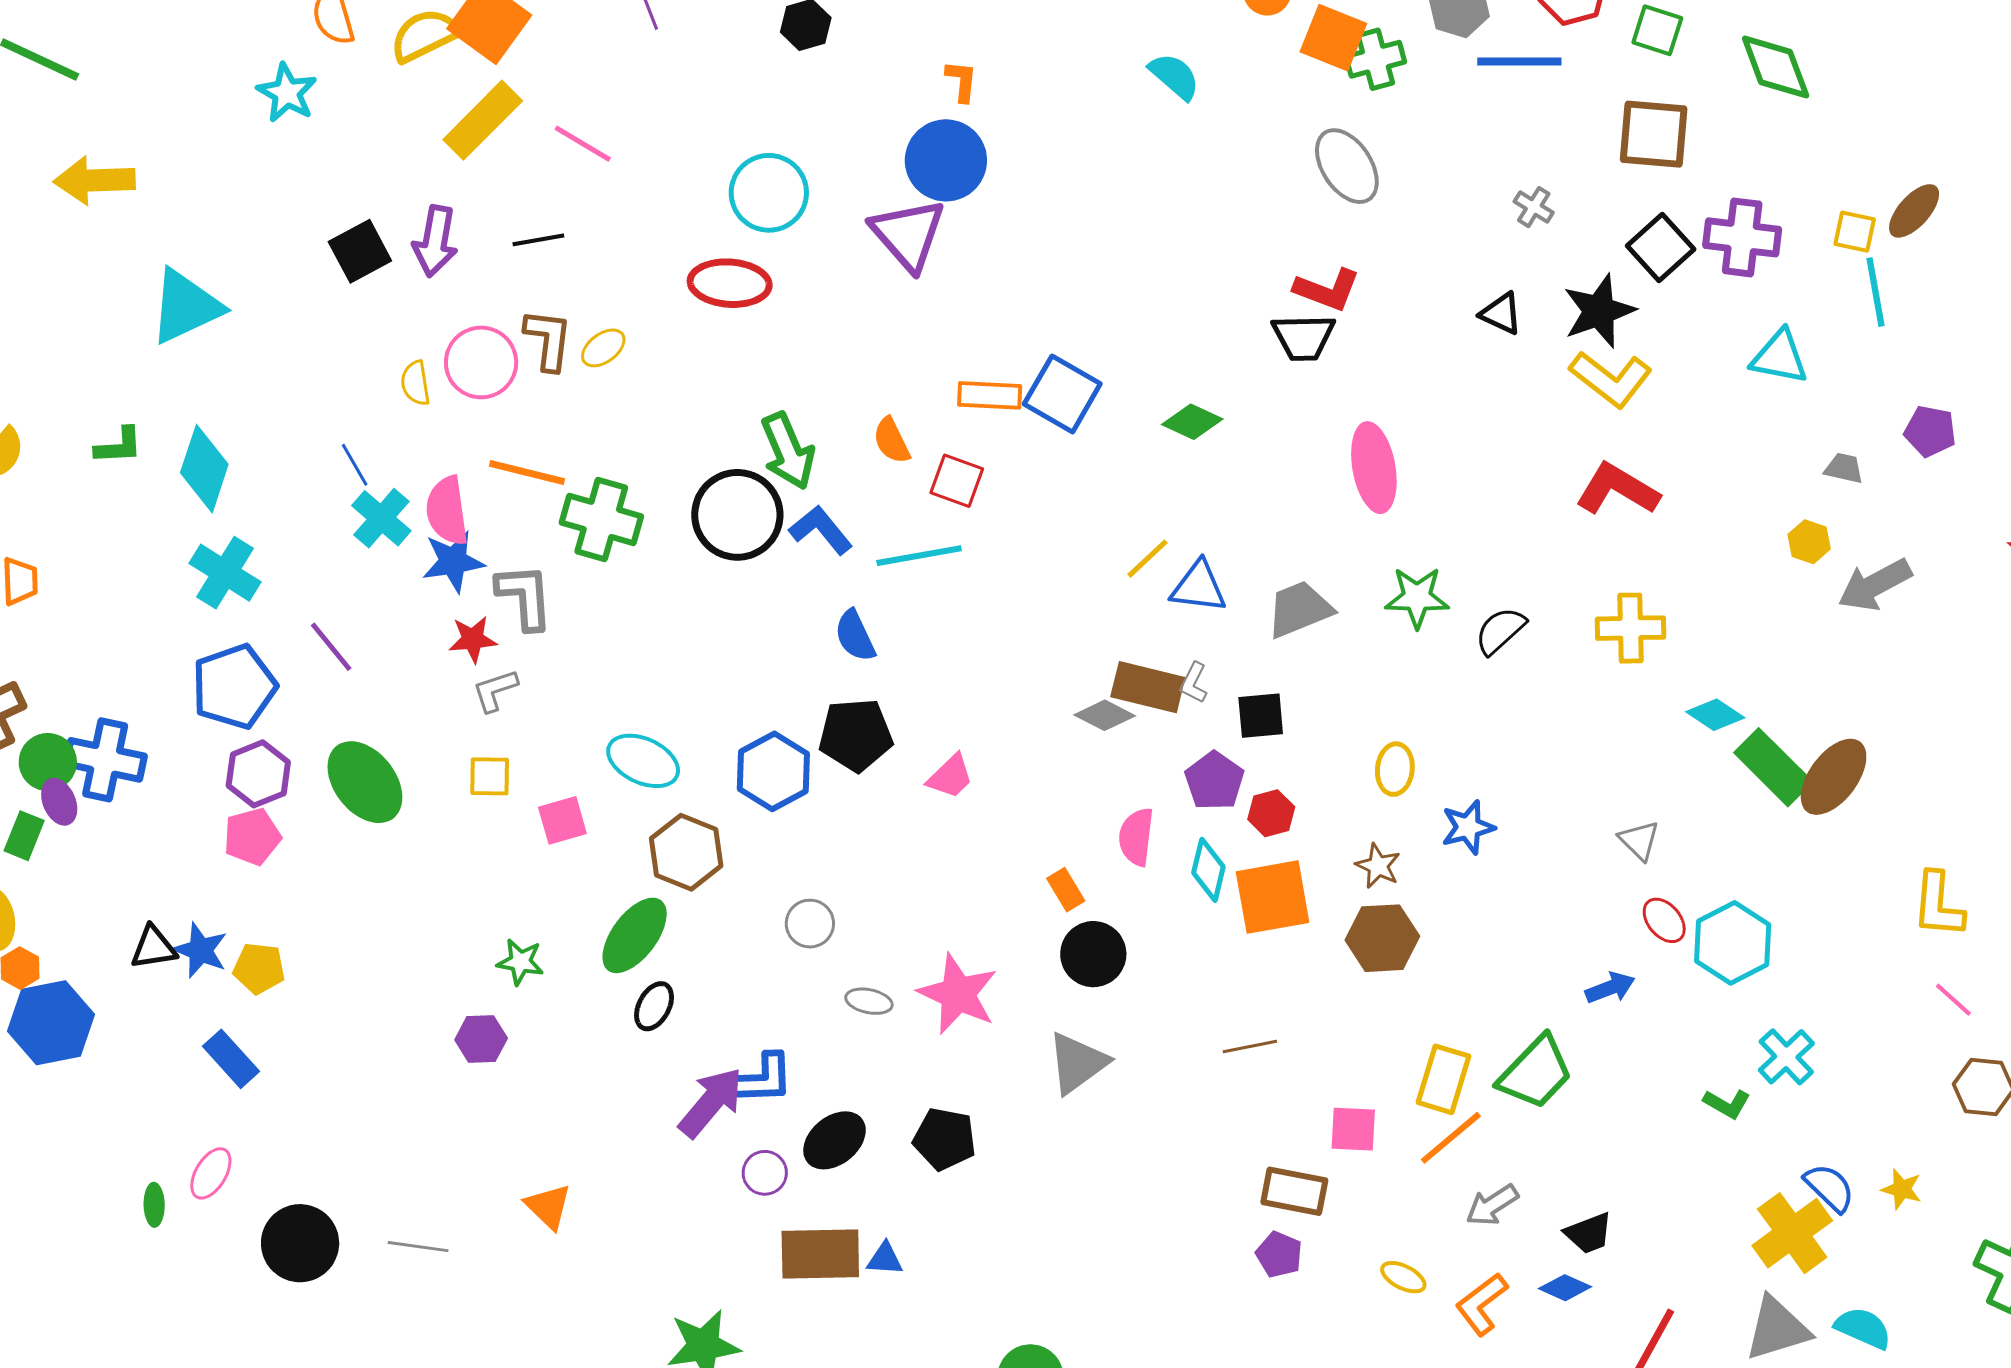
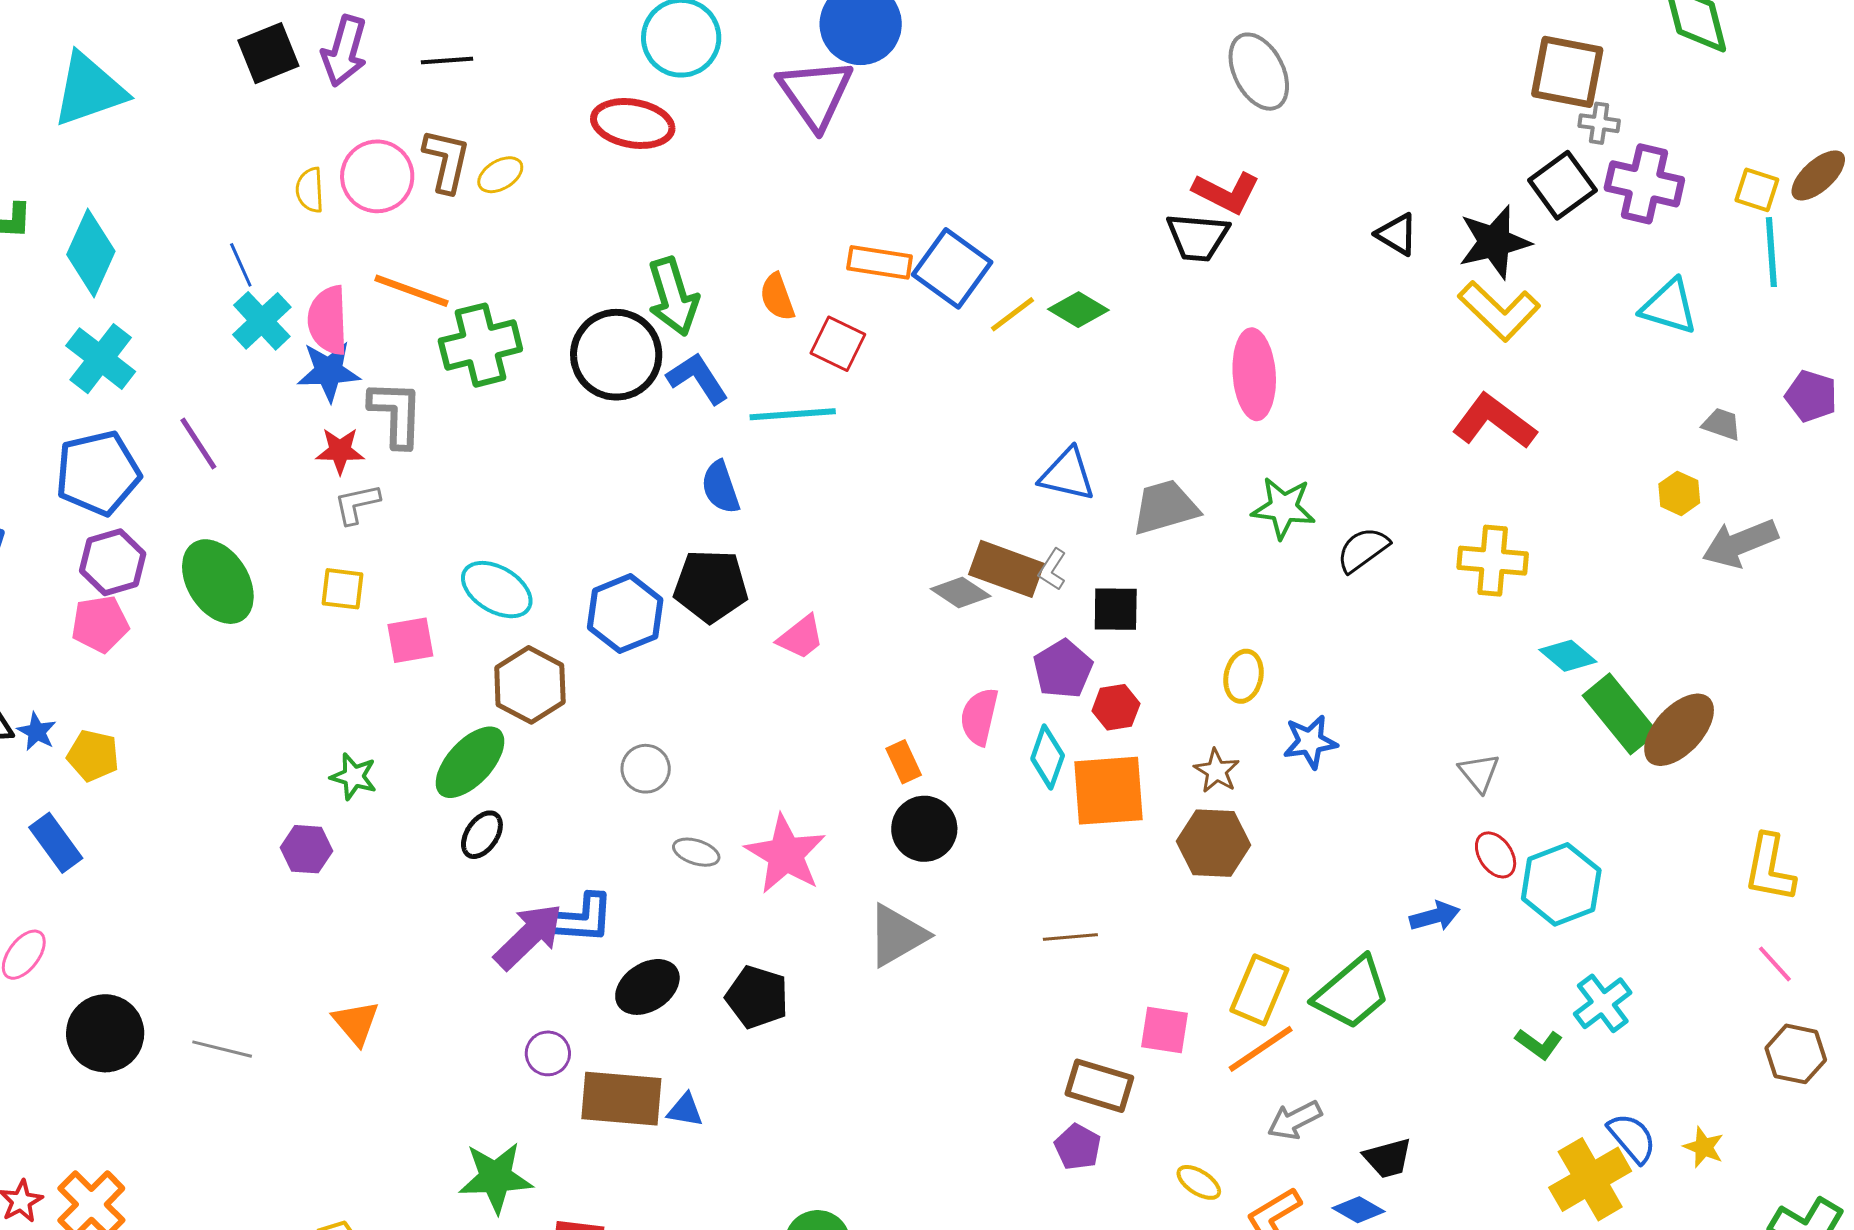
gray cross: (1534, 207) -> (1599, 123), moved, turned -30
green cross: (601, 519) -> (480, 345), turned -36
yellow line: (1147, 559) -> (1013, 314), moved
blue star: (200, 950) -> (37, 732), size x0.7
purple circle: (765, 1173) -> (548, 1053), moved

